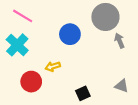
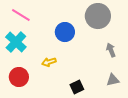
gray arrow: (119, 41) -> (111, 50), moved
red circle: (31, 82) -> (19, 77), moved
gray triangle: (122, 86) -> (113, 80), turned -32

